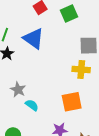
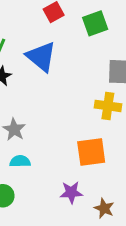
cyan semicircle: (32, 105) -> (20, 161), moved, turned -40

